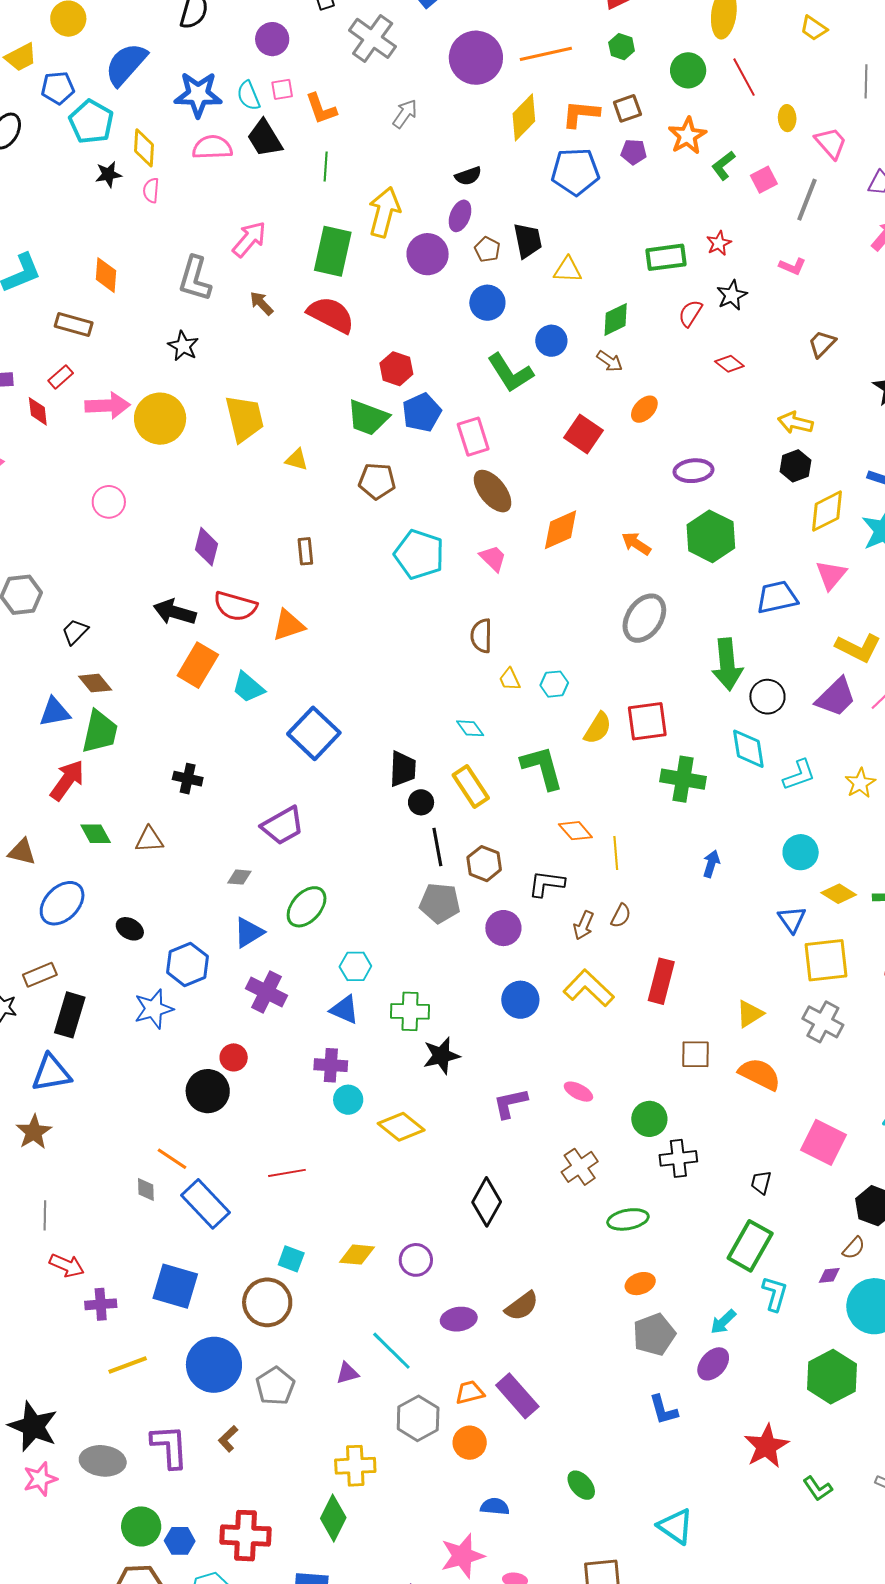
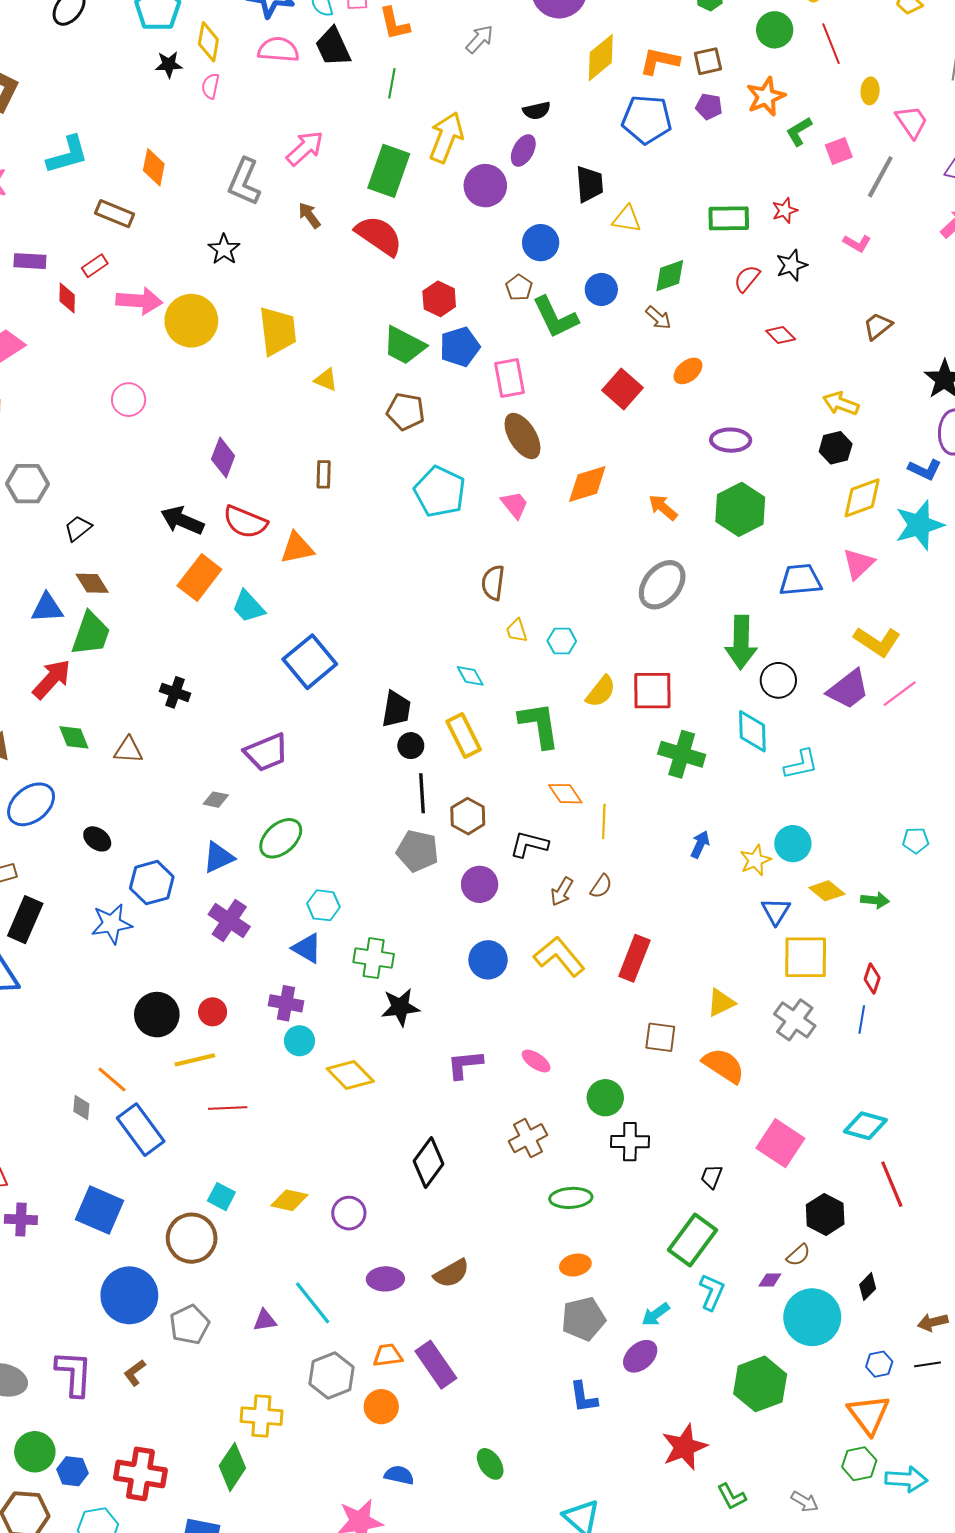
brown pentagon: (487, 249) -> (519, 287), moved
yellow star: (860, 783) -> (755, 860), moved
red circle: (234, 1057) -> (213, 1012), moved
yellow line: (128, 1365) -> (195, 1060), moved

